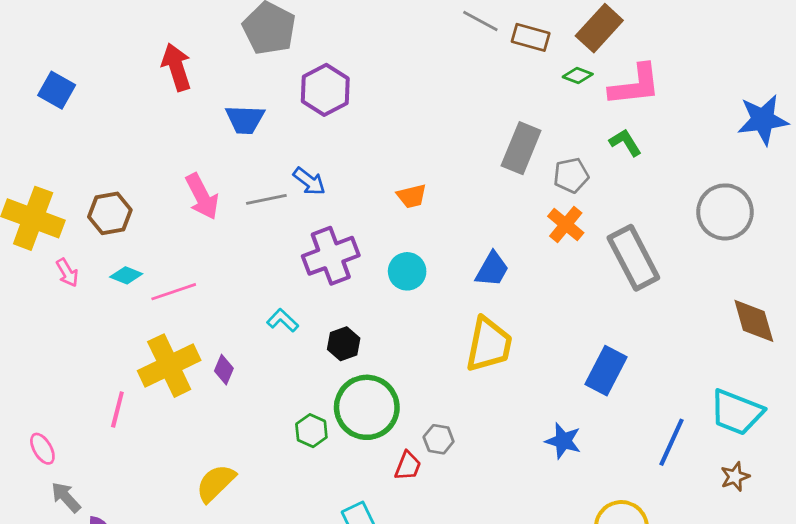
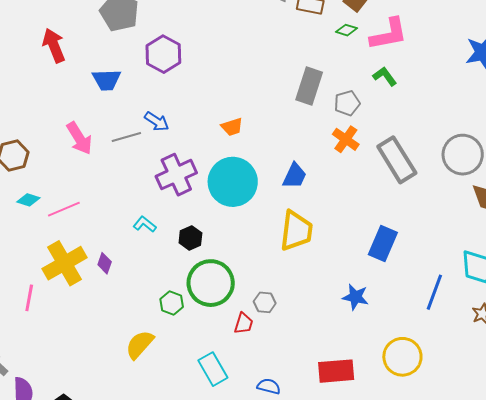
gray circle: (725, 212) -> (463, 155), moved
cyan circle: (407, 271) -> (233, 182), size x1.8
yellow semicircle: (216, 483) -> (140, 345), moved

